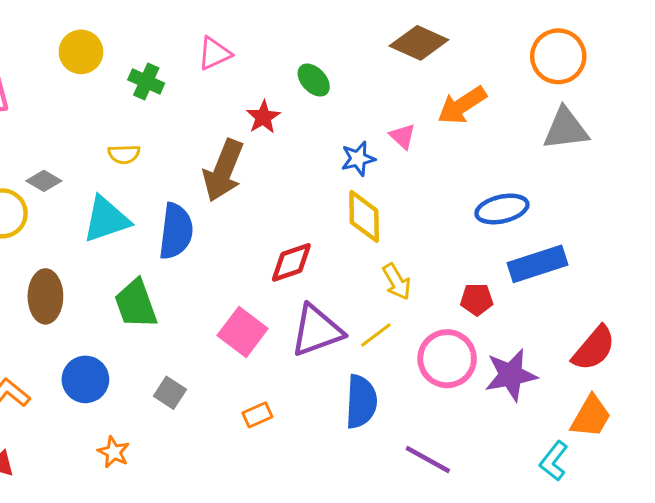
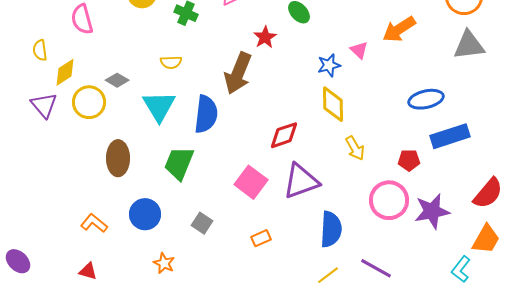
cyan triangle: (106, 219) -> (159, 106), turned -42
green trapezoid: (136, 304) -> (179, 163), turned 42
yellow line: (376, 335) -> (328, 275), moved

